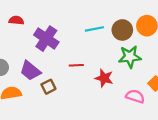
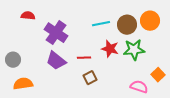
purple trapezoid: (30, 71) -> (56, 61), moved
red star: (104, 78) -> (110, 49), moved
brown square: (48, 87) -> (90, 78), moved

